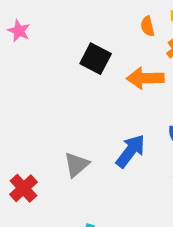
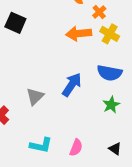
black square: (96, 59) -> (15, 23), moved

